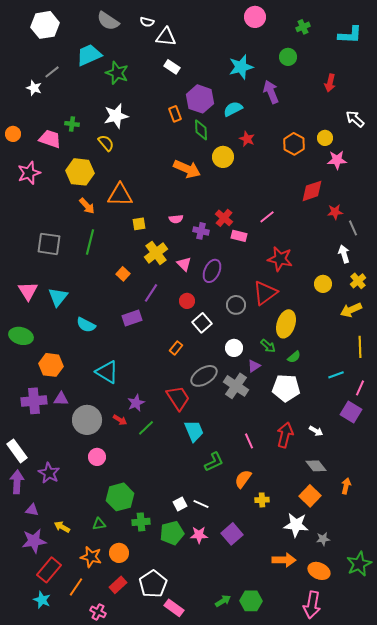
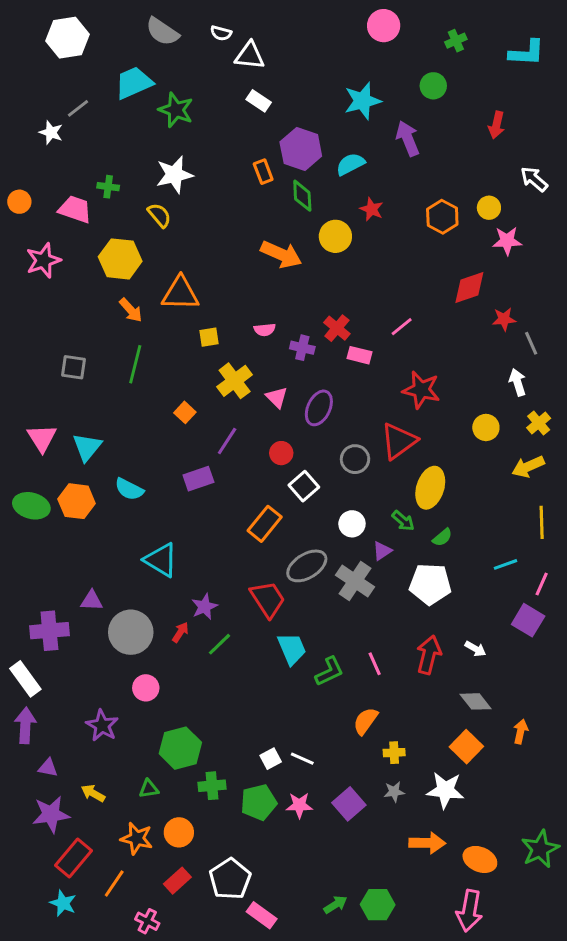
gray square: (49, 244) -> (74, 367), size x0.7
orange rectangle: (176, 348) -> (265, 524), size x1.6
orange hexagon: (51, 365) -> (77, 501), moved
purple cross: (34, 401) -> (49, 631), moved
red arrow: (120, 420) -> (180, 632), turned -88
green L-shape: (214, 462) -> (329, 671), moved
purple star: (49, 473) -> (102, 726), moved
gray star: (323, 539) -> (394, 792), moved

